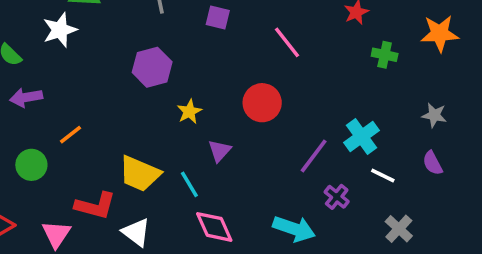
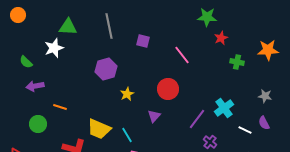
orange line: (70, 135) -> (60, 107), turned 56
purple triangle: (220, 151) -> (154, 116), moved
white line: (383, 175) -> (245, 130), moved

